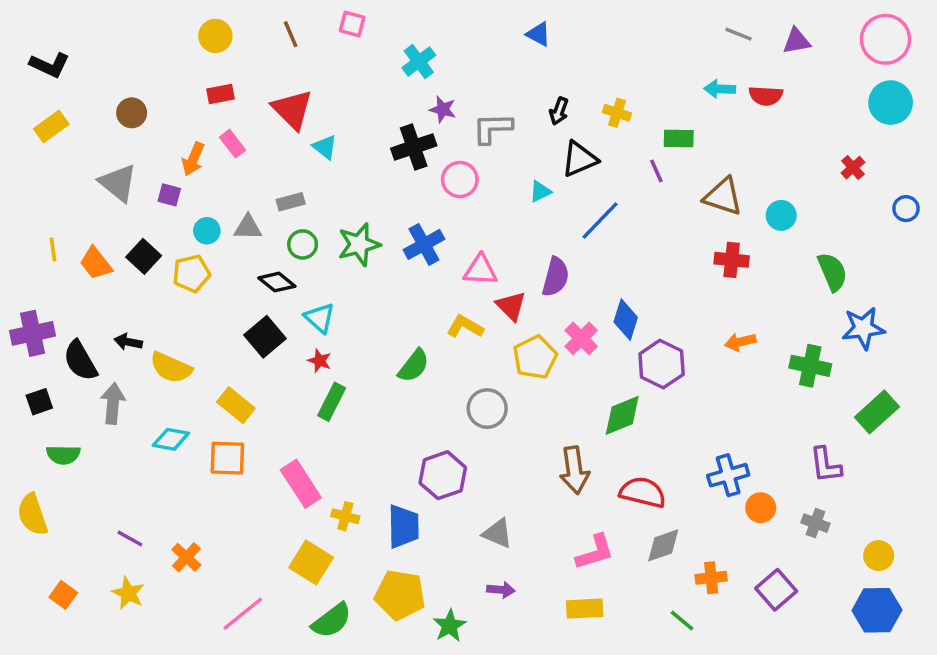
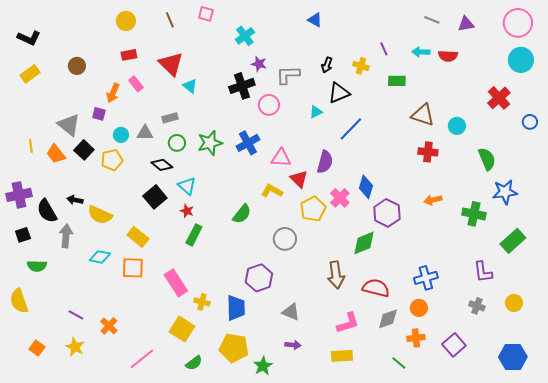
red cross: (853, 168) -> (499, 98), size x1.6
purple line: (656, 171) -> (384, 49), moved
gray triangle: (118, 183) -> (69, 125), moved
orange circle: (761, 508) -> (419, 308), moved
yellow circle: (879, 556) -> (514, 303), moved
green semicircle: (332, 621) -> (194, 363), size x0.7

